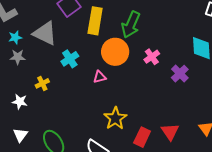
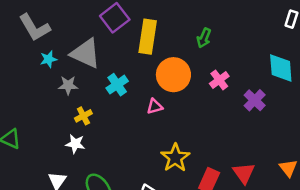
green arrow: (131, 25) -> (204, 38), moved, size x0.6
gray star: (18, 57) -> (68, 85), moved
white star: (20, 102) -> (75, 144), moved

